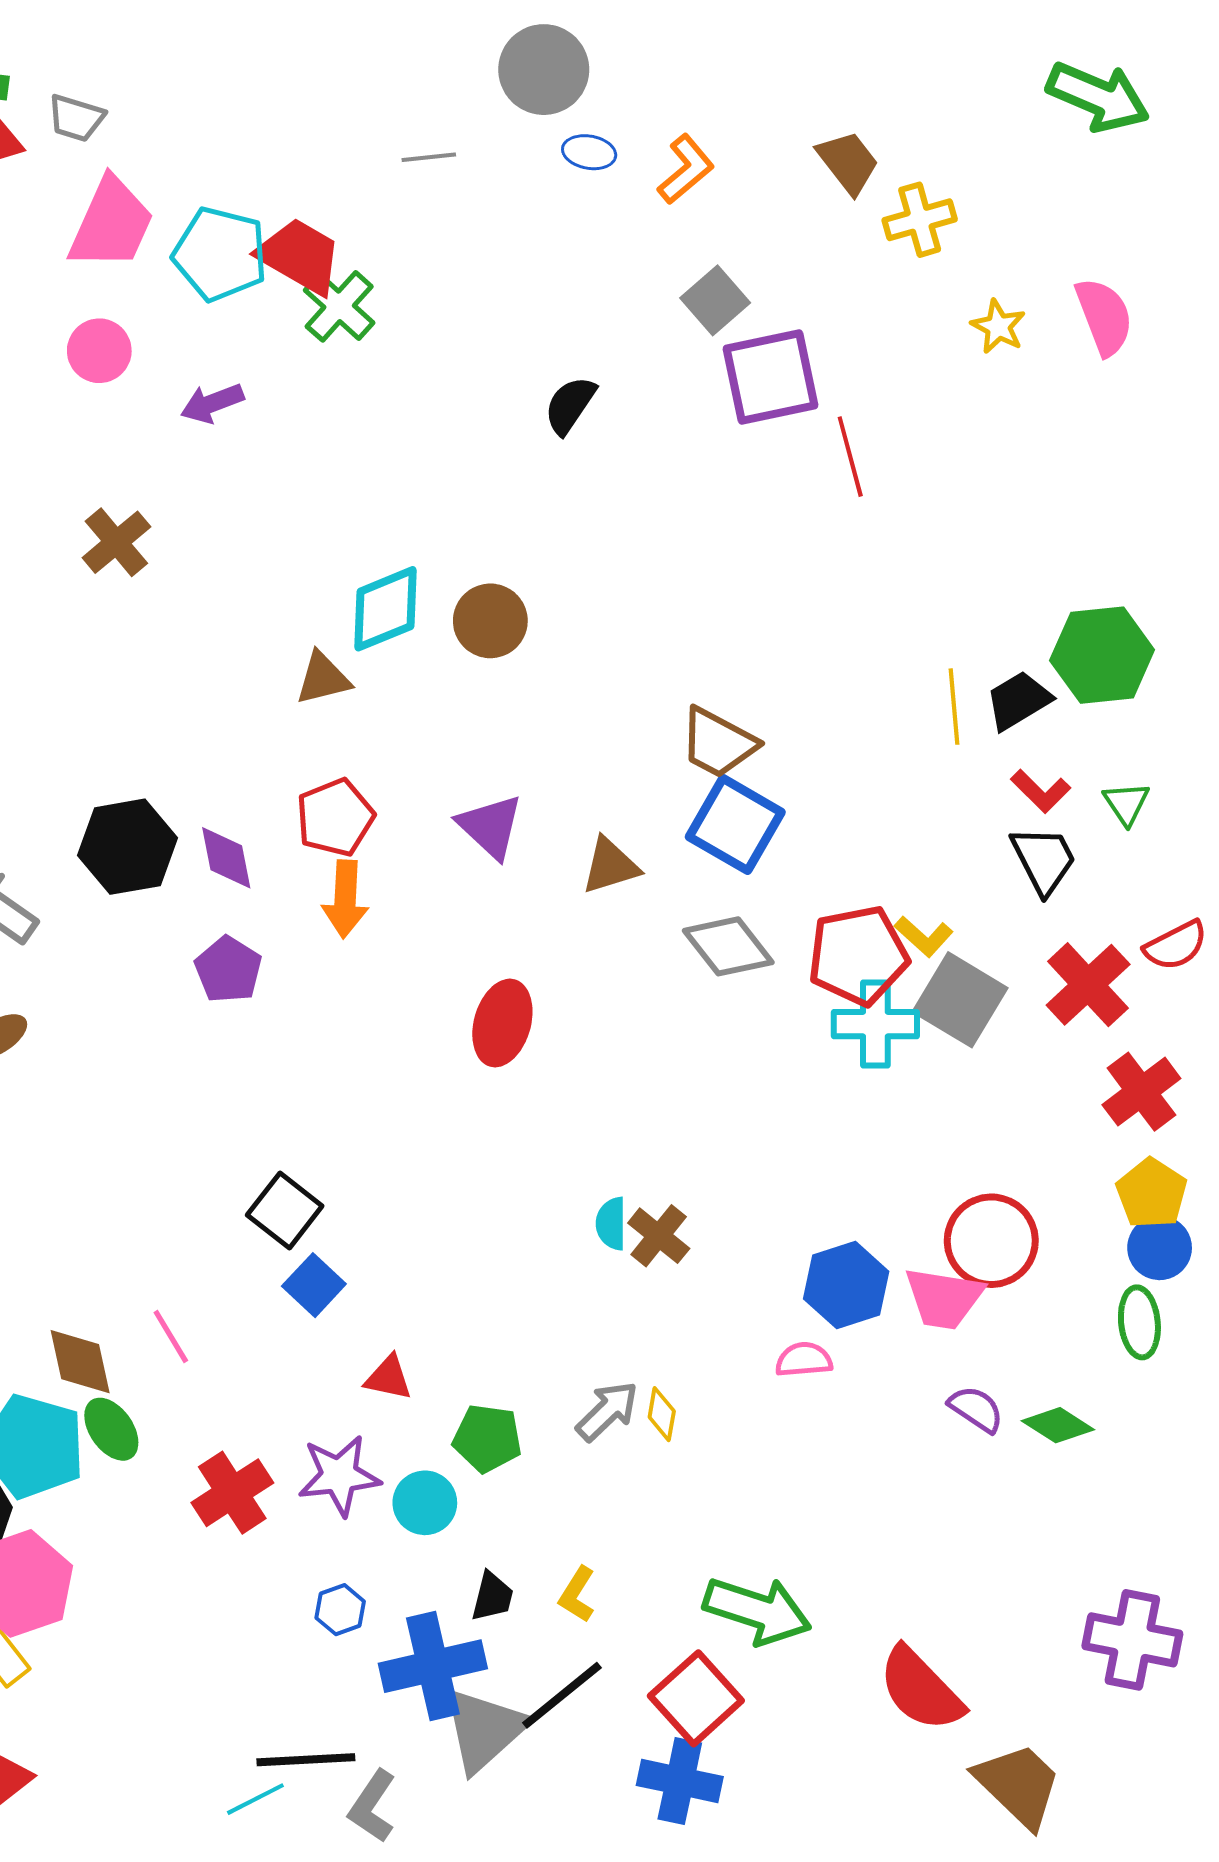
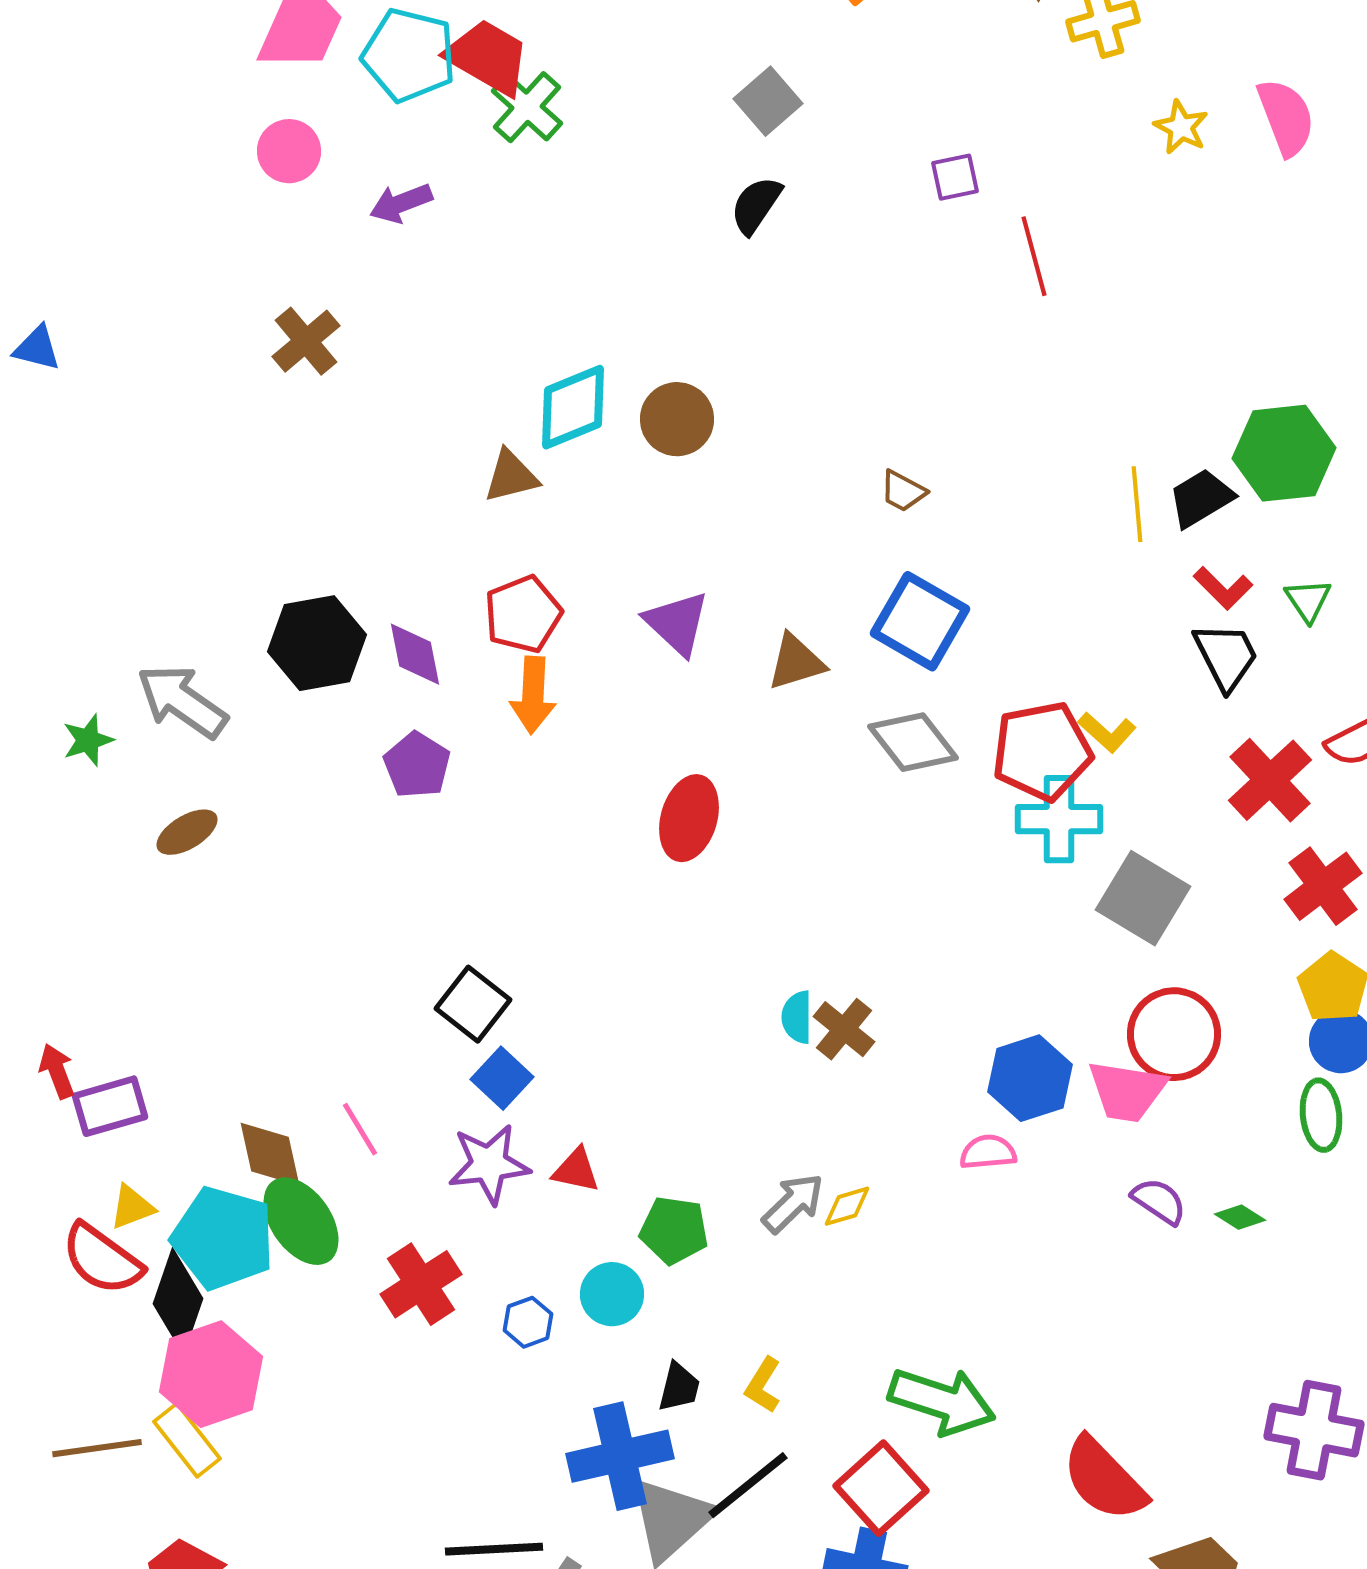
gray square: (715, 300) -> (768, 101), moved
purple square: (771, 377) -> (955, 177), size x0.5
brown trapezoid: (718, 743) -> (903, 491), moved, size x0.6
gray square: (960, 1000) -> (1143, 898), moved
yellow diamond: (662, 1414) -> (847, 1206), turned 64
green diamond: (1058, 1425) -> (1240, 1217), size x0.7
green ellipse: (111, 1429) -> (301, 1221), size x1.4
purple star: (339, 1476) -> (489, 1164), moved
blue hexagon: (340, 1610) -> (528, 1322), moved

